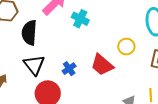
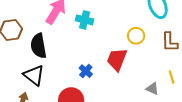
black triangle: (34, 65) -> (34, 75), moved
red trapezoid: (102, 65) -> (117, 59), turned 85

